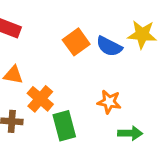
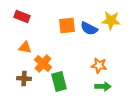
orange square: (76, 42) -> (67, 26), turned 30
orange star: (109, 102) -> (99, 66), moved

